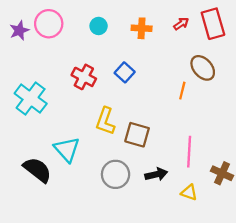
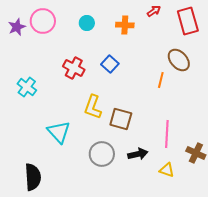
red arrow: (181, 24) -> (154, 11), moved
cyan cross: (31, 98) -> (27, 87), size x0.7
black semicircle: (37, 170) -> (33, 177), moved, turned 48

